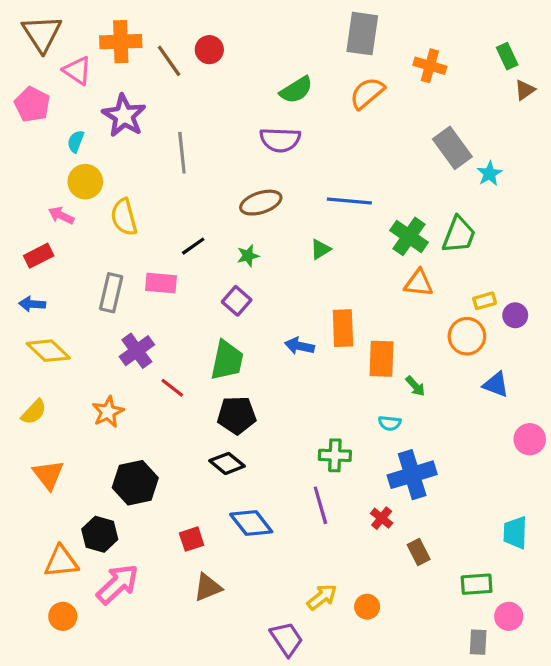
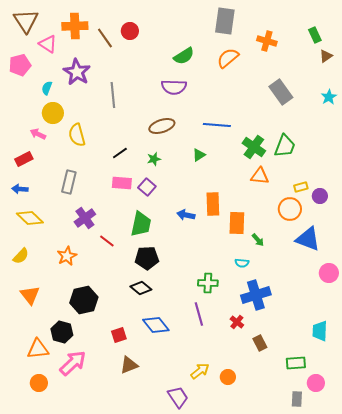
pink pentagon: (32, 104) -> (20, 65), turned 30
cyan star: (489, 174) -> (329, 97), moved
pink rectangle: (161, 283) -> (122, 183), moved
blue triangle: (496, 385) -> (308, 239), size x1.5

